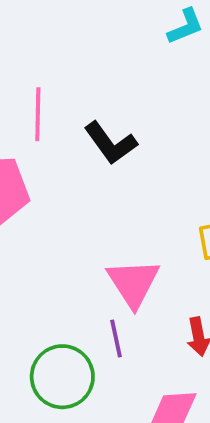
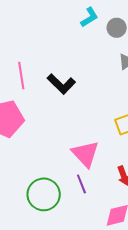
green circle: (62, 377) -> (44, 194), moved

